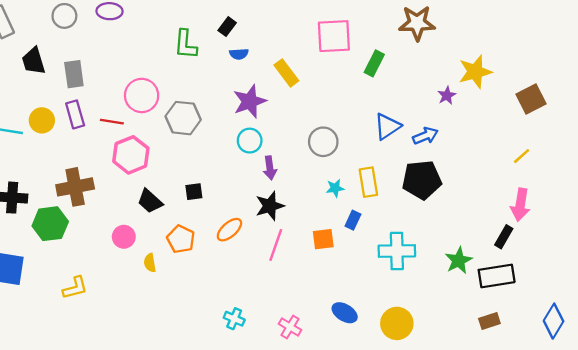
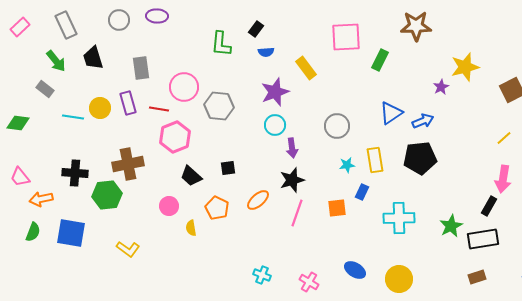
gray rectangle: (74, 74) -> (141, 68), moved
yellow L-shape: (75, 288) -> (128, 249), turned 50

